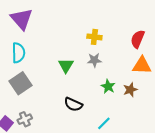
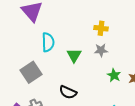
cyan semicircle: (18, 53) -> (48, 42), moved
black semicircle: (73, 104) -> (68, 92), moved

